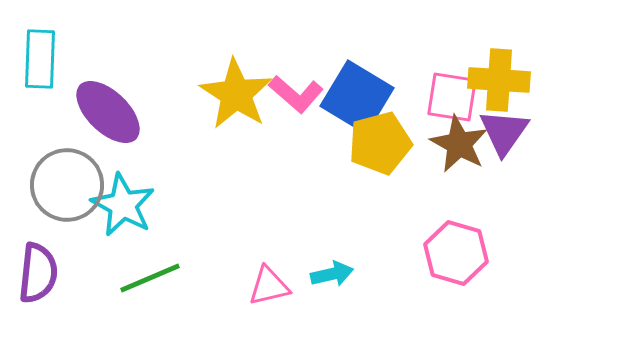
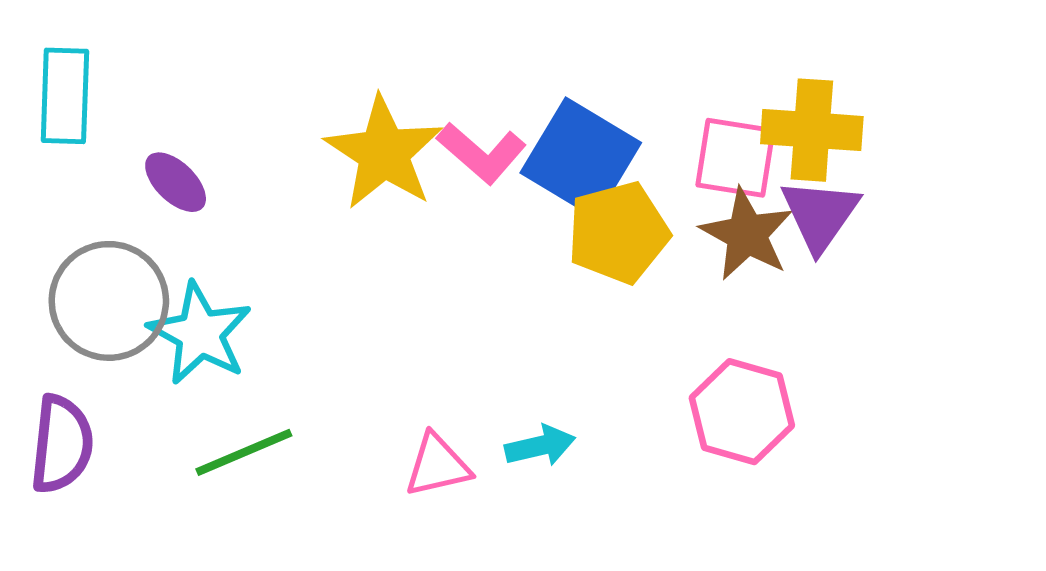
purple ellipse: (108, 112) -> (176, 182), size x0.6

